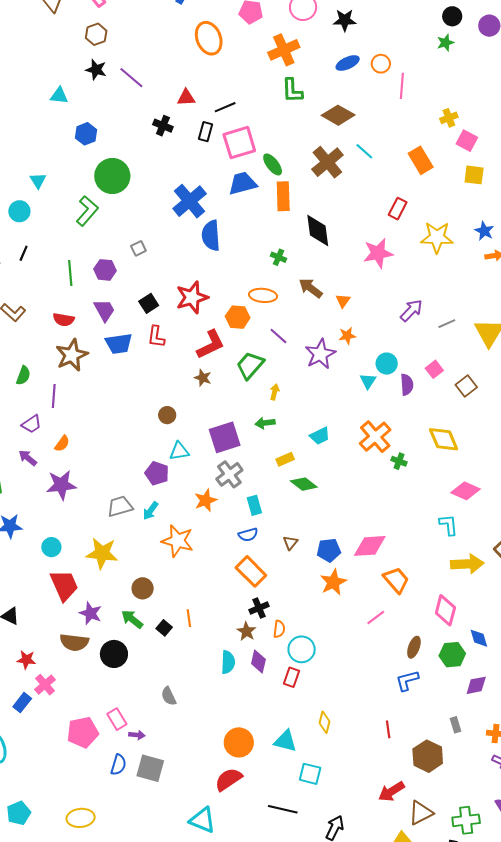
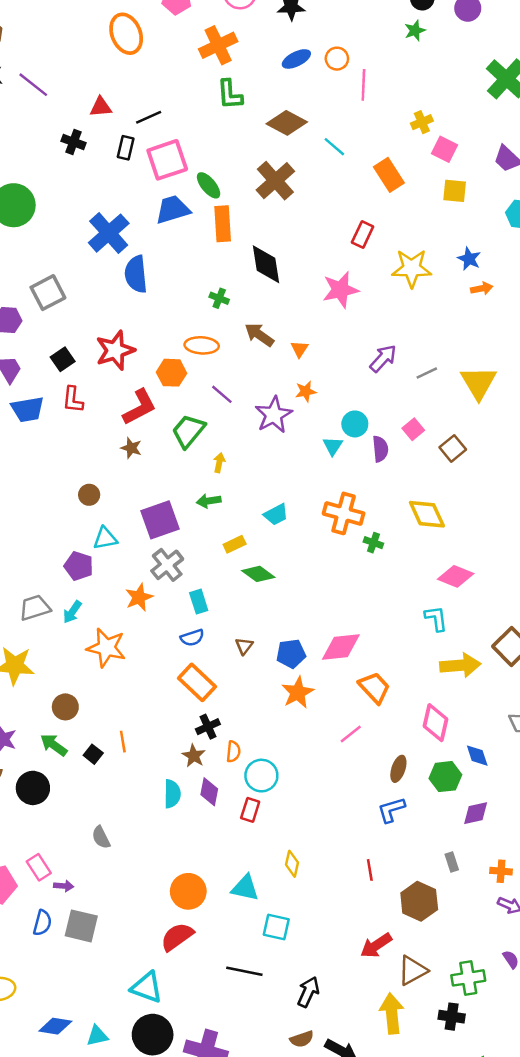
cyan line: (364, 151) -> (334, 147), moved
gray square: (138, 248) -> (48, 293), size x1.8
orange cross: (375, 437) -> (344, 513), turned -32

